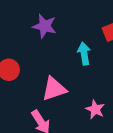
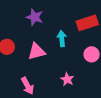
pink triangle: (54, 89) -> (37, 51), moved

